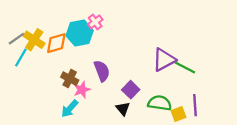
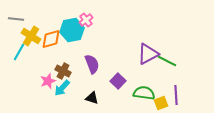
gray line: (16, 39) -> (16, 19), moved, turned 42
pink star: (82, 90) -> (48, 81), moved
cyan arrow: (70, 109) -> (62, 88), moved
black triangle: (123, 109) -> (92, 98), moved, turned -32

